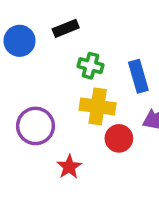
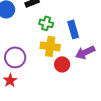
red star: (69, 167) -> (10, 80), moved

